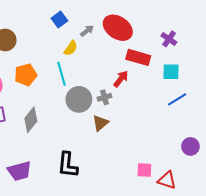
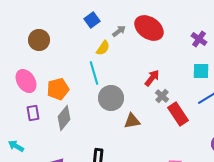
red rectangle: (138, 57) -> (178, 114), moved, turned 40
orange pentagon: (26, 75) -> (58, 89), moved
gray cross: (104, 97) -> (162, 96), moved, turned -32
brown triangle: (100, 123) -> (132, 121), turned 30

